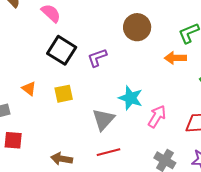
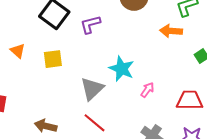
pink arrow: (157, 116) -> (147, 90), size x0.7
red line: (108, 152) -> (95, 123), turned 50

